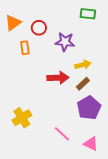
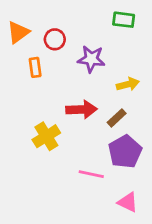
yellow arrow: (83, 65) -> (128, 84), moved
yellow cross: (22, 118) -> (46, 136), moved
pink line: (62, 134) -> (91, 174), moved, turned -30

